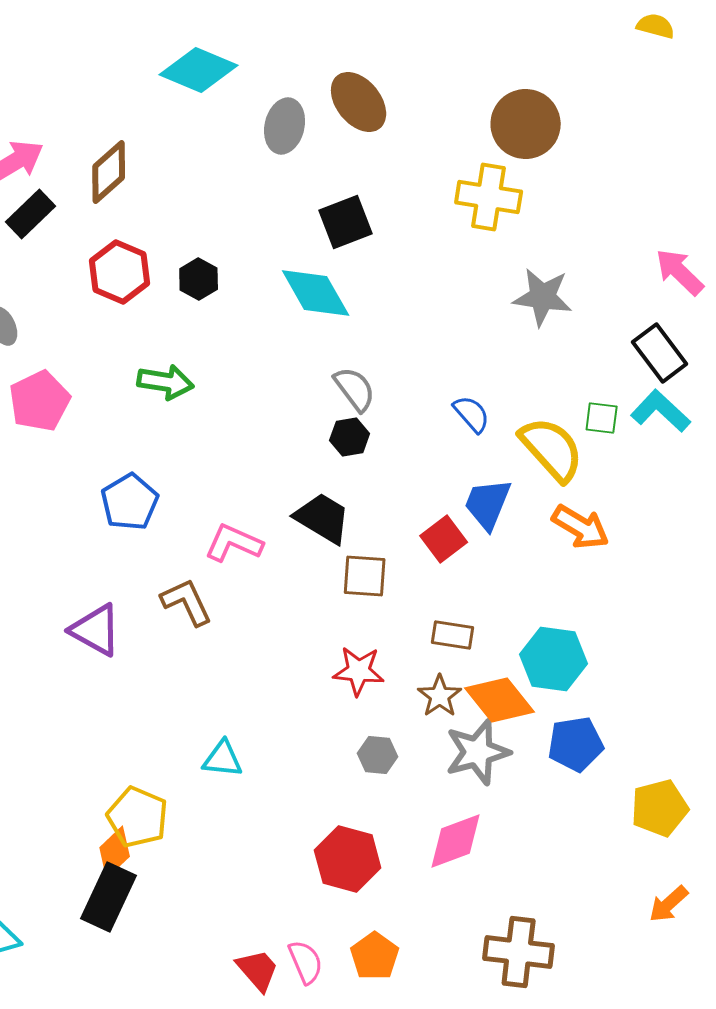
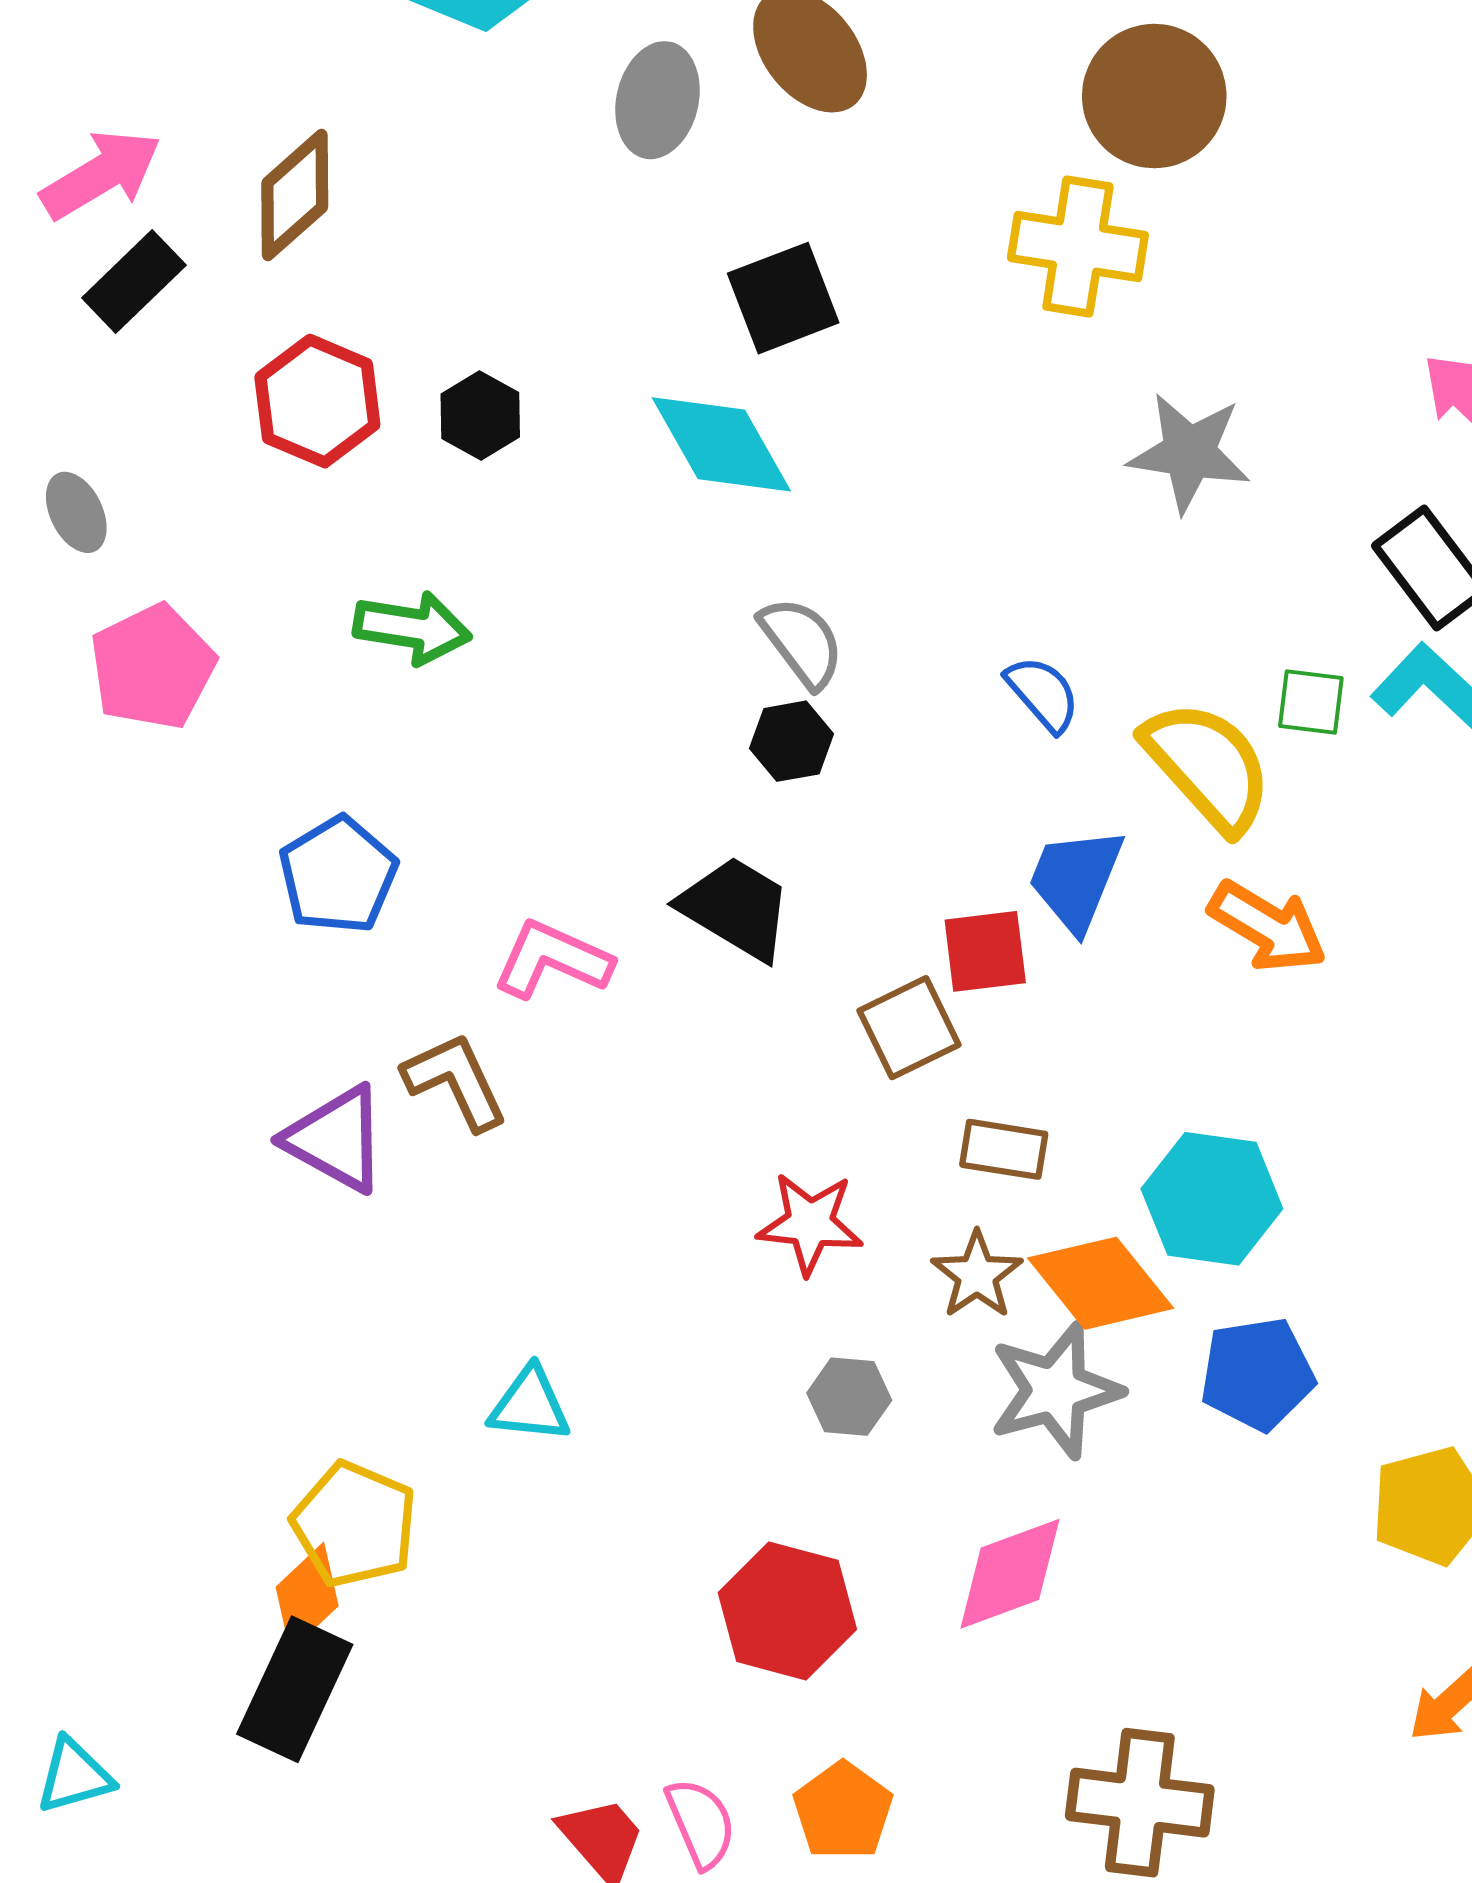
red square: (444, 539) -> (985, 951), turned 30
brown square: (365, 576) -> (909, 1028), moved, turned -30
purple triangle: (96, 630) -> (336, 1139), moved

